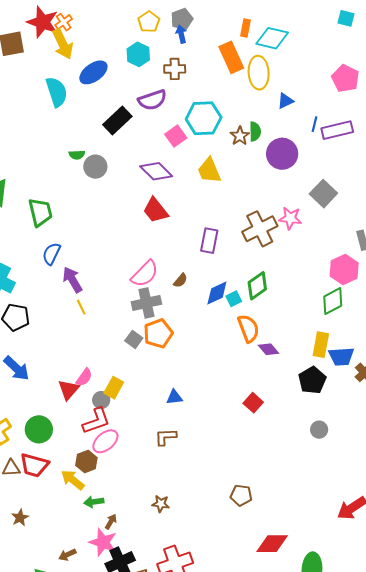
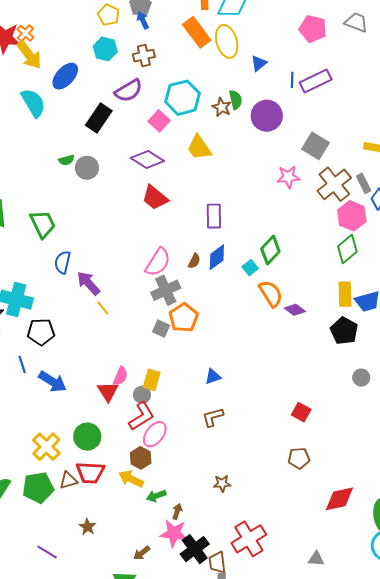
brown cross: (260, 229) -> (334, 184), moved
blue diamond: (217, 293) -> (217, 257), moved
red square: (253, 403) -> (301, 412), moved

